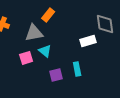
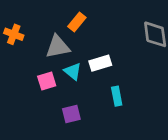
white rectangle: (88, 41) -> (100, 63), moved
purple square: (56, 75) -> (71, 114), moved

